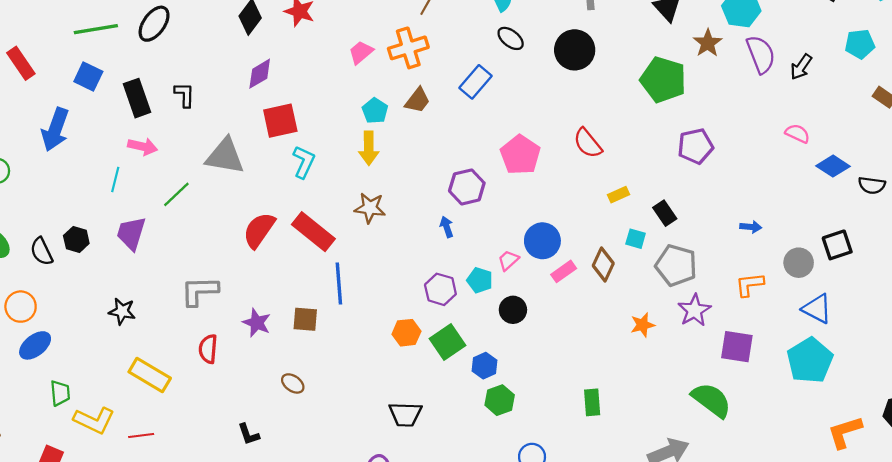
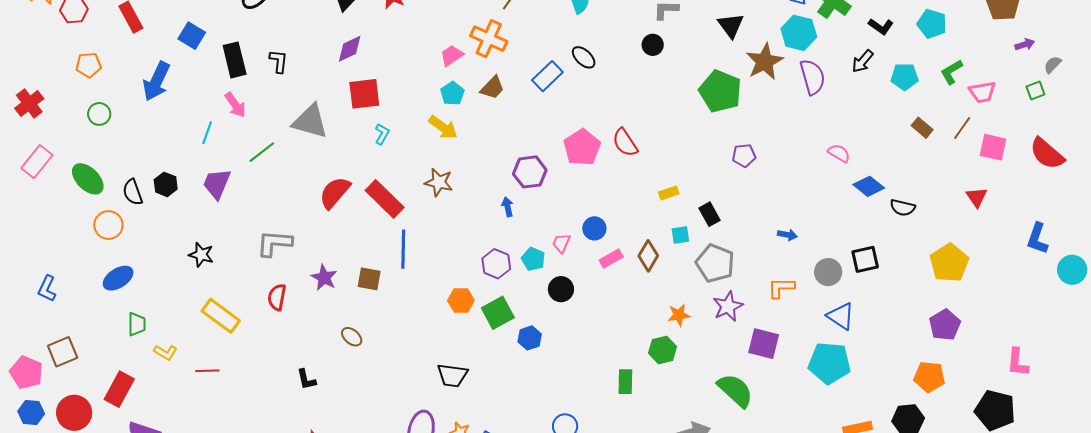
black ellipse: (511, 38) -> (584, 57), moved
brown star: (708, 43) -> (765, 62), size x1.4
orange cross: (408, 48) -> (489, 39), turned 36
black circle: (575, 50) -> (653, 45), moved, size x0.6
pink trapezoid: (361, 52) -> (452, 55), moved
black arrow: (801, 67) -> (863, 61), moved
red semicircle: (588, 143) -> (625, 143), moved
pink arrow: (143, 146) -> (235, 105), turned 36
purple pentagon: (695, 146) -> (744, 155), size x0.7
yellow arrow: (369, 148) -> (443, 127), turned -60
cyan L-shape: (304, 162) -> (382, 134), size x0.7
cyan square: (636, 239) -> (680, 235), turned -30
blue circle: (542, 241) -> (594, 228), size x0.7
pink trapezoid: (508, 260) -> (561, 243), turned -30
orange circle: (21, 307) -> (108, 225), moved
cyan pentagon: (810, 360) -> (829, 363), turned 30
green hexagon: (500, 400) -> (663, 350), moved
yellow L-shape: (94, 420) -> (166, 352), size x0.6

